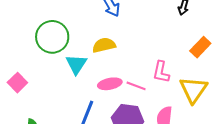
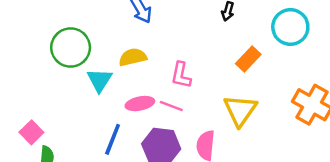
pink L-shape: (161, 72) -> (181, 75), moved
pink square: (17, 83) -> (31, 132), moved

